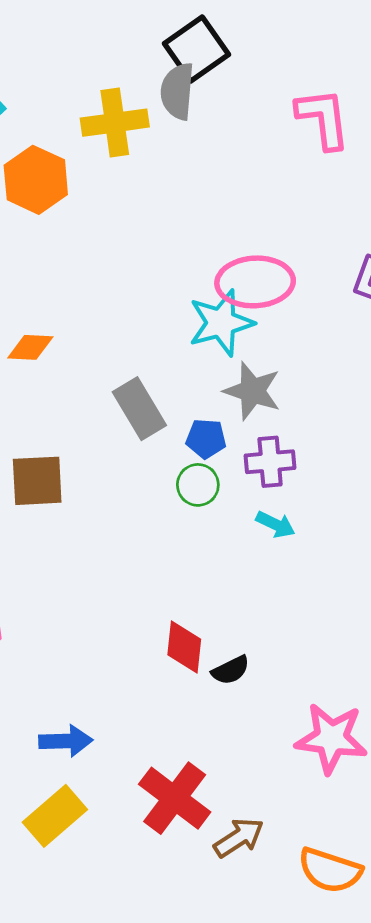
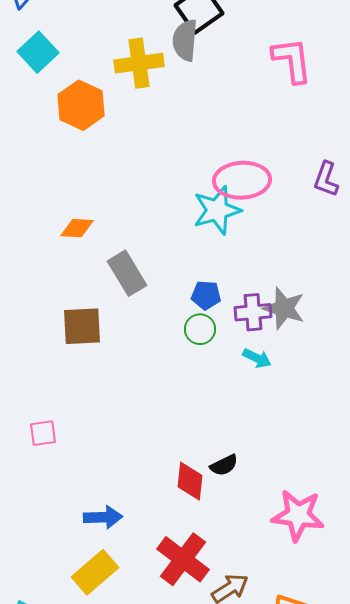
gray star: (252, 391) -> (284, 308), moved
gray rectangle: (139, 409) -> (127, 273), moved
red diamond: (184, 647) -> (190, 481), moved

